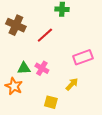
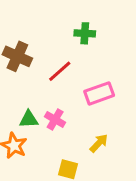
pink rectangle: (83, 57) -> (99, 93), moved

